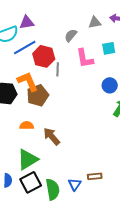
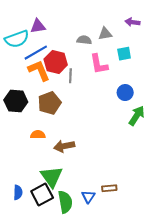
gray triangle: (95, 22) -> (105, 34), moved
gray semicircle: (71, 35) -> (84, 40), turned 56
orange L-shape: (28, 81) -> (39, 70), moved
brown arrow: (52, 136) -> (64, 146), turned -60
green triangle: (28, 159) -> (52, 177), moved, turned -35

